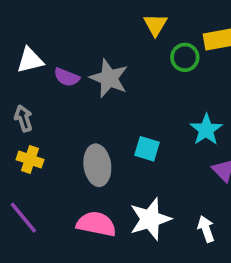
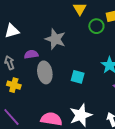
purple semicircle: (67, 77) -> (31, 54), moved, turned 152
gray ellipse: (97, 165) -> (45, 72), moved

